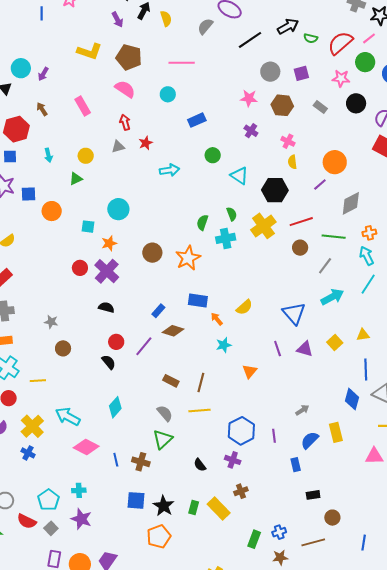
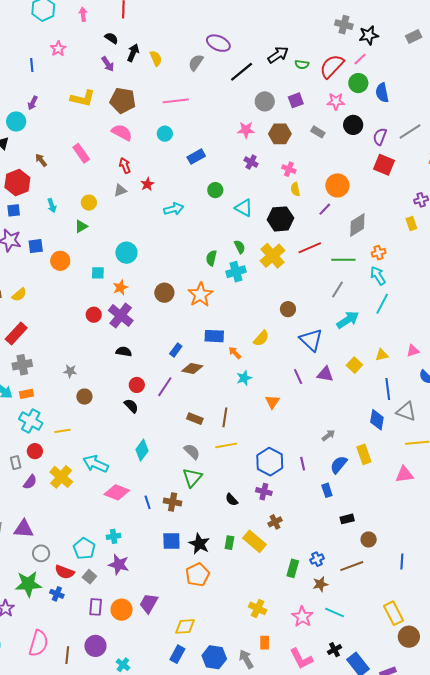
purple arrow: (43, 74) -> (33, 103), moved
brown circle: (300, 248) -> (288, 309), moved
blue cross: (28, 453) -> (57, 594), moved

